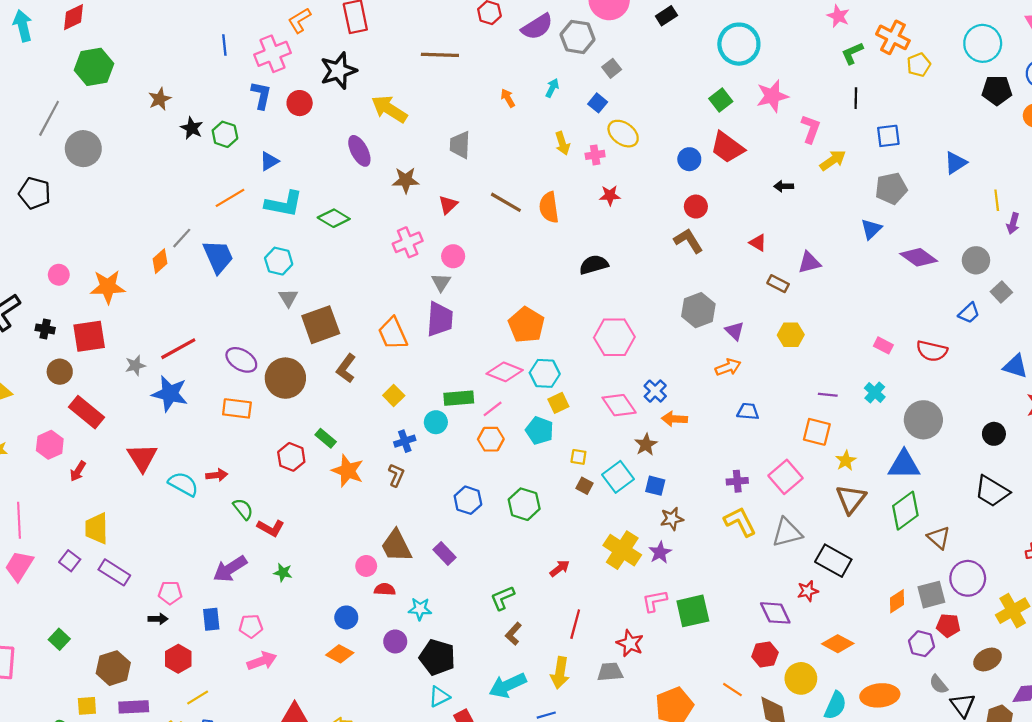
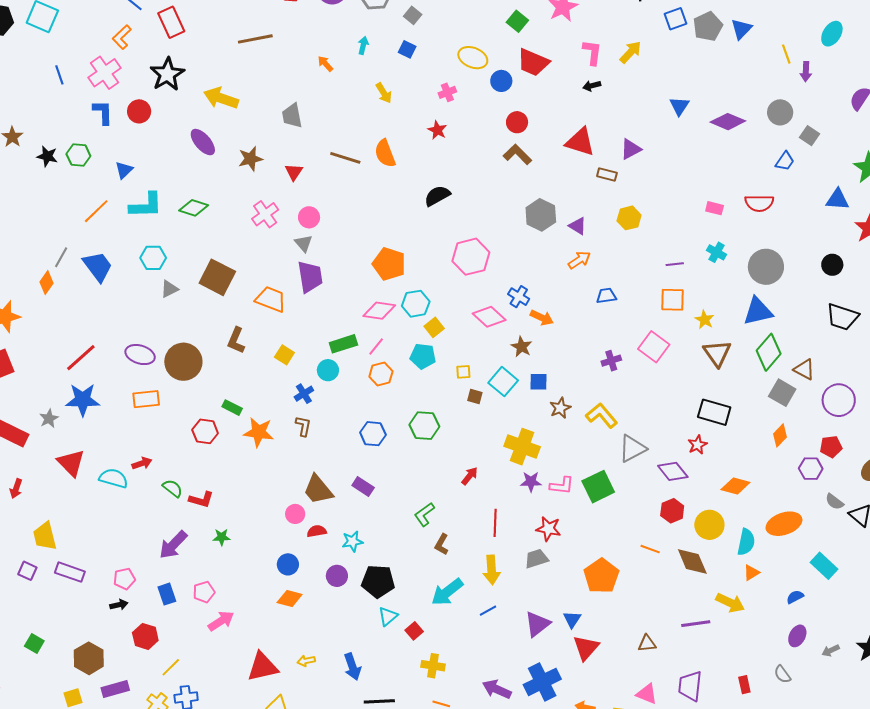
pink L-shape: (811, 129) -> (592, 52), moved
yellow ellipse: (623, 134) -> (473, 58), moved
pink cross: (595, 155) -> (447, 92), moved
gray pentagon: (891, 188) -> (708, 26), moved
red star: (610, 195) -> (437, 130), turned -30
red triangle: (758, 243) -> (580, 142), size x1.8
gray triangle: (288, 298) -> (169, 289), turned 48
brown square: (321, 325) -> (217, 277), moved, turned -30
orange trapezoid: (393, 333) -> (271, 299), turned 148
gray star: (135, 365) -> (49, 418), moved
orange arrow: (674, 419) -> (542, 318), turned -145
yellow L-shape: (740, 522) -> (602, 415), moved
gray triangle: (787, 532) -> (632, 449), moved
purple star: (660, 552) -> (531, 482), moved, turned -30
gray square: (931, 595) -> (782, 393), moved, turned -32
pink L-shape: (655, 601) -> (562, 486), turned -150

